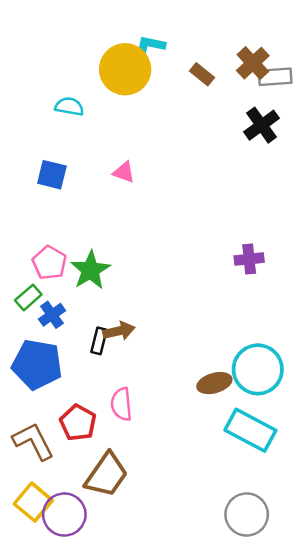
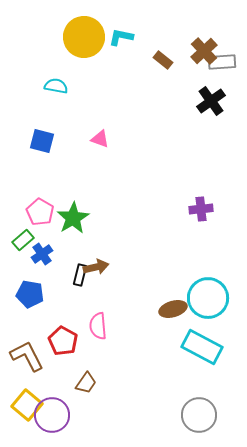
yellow circle: (125, 69) -> (84, 37), moved
blue pentagon: (37, 364) -> (30, 294), size x0.7
brown trapezoid: (106, 475) -> (86, 383), size x0.6

